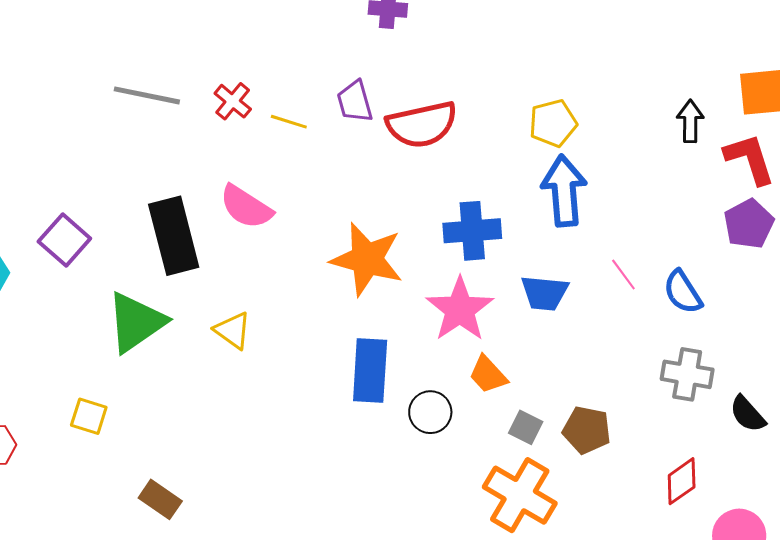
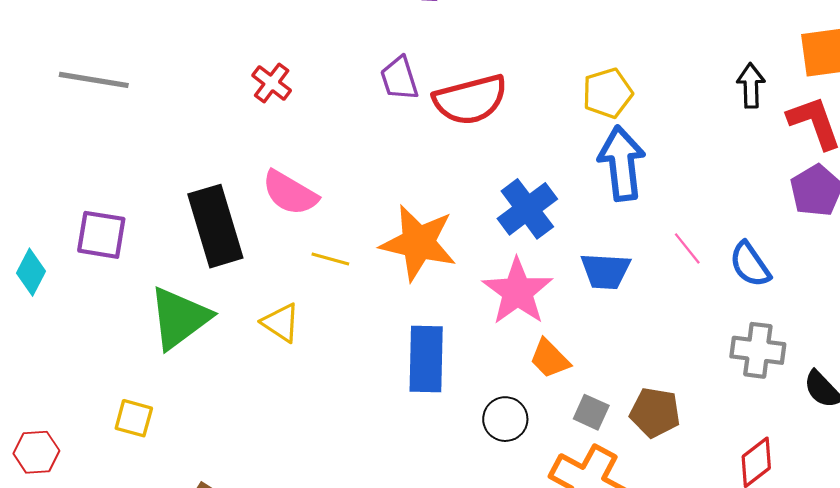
gray line: (147, 95) -> (94, 80), moved
yellow line: (289, 122) -> (330, 259), moved
blue cross: (472, 231) -> (527, 209), turned -30
purple square: (64, 240) -> (101, 235), turned -30
black circle: (430, 412) -> (505, 419), moved

